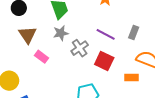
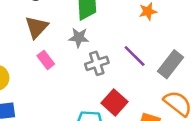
gray rectangle: (134, 32) -> (171, 64), size x1.5
red square: (104, 61) -> (115, 102), moved

